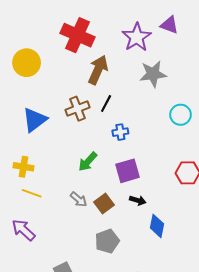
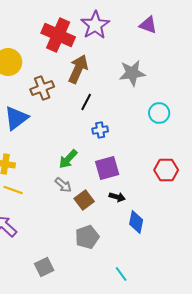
purple star: (137, 37) -> (95, 25), moved
brown cross: (78, 109) -> (42, 88), moved
gray arrow: (79, 199) -> (63, 185), moved

